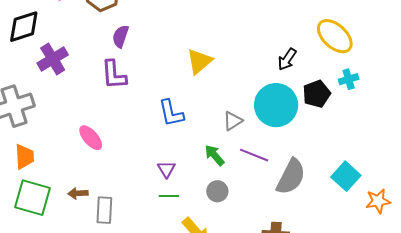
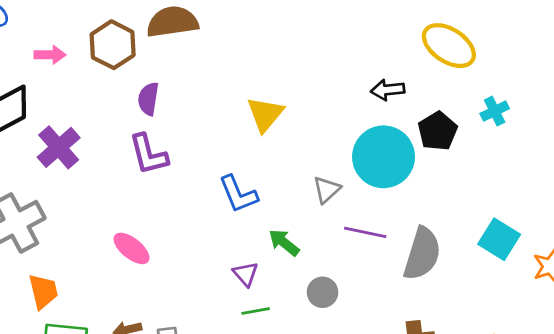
black arrow: (287, 59) -> (388, 90), turned 60
cyan cross: (349, 79) -> (495, 111), moved
green arrow: (215, 155) -> (284, 242), moved

